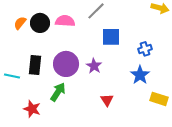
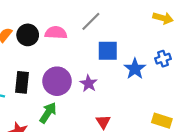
blue cross: (145, 49) -> (163, 59), moved
blue star: (140, 75) -> (135, 69), moved

